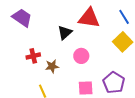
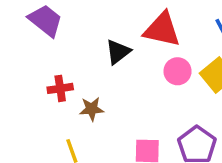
pink circle: (81, 56) -> (178, 71), moved

